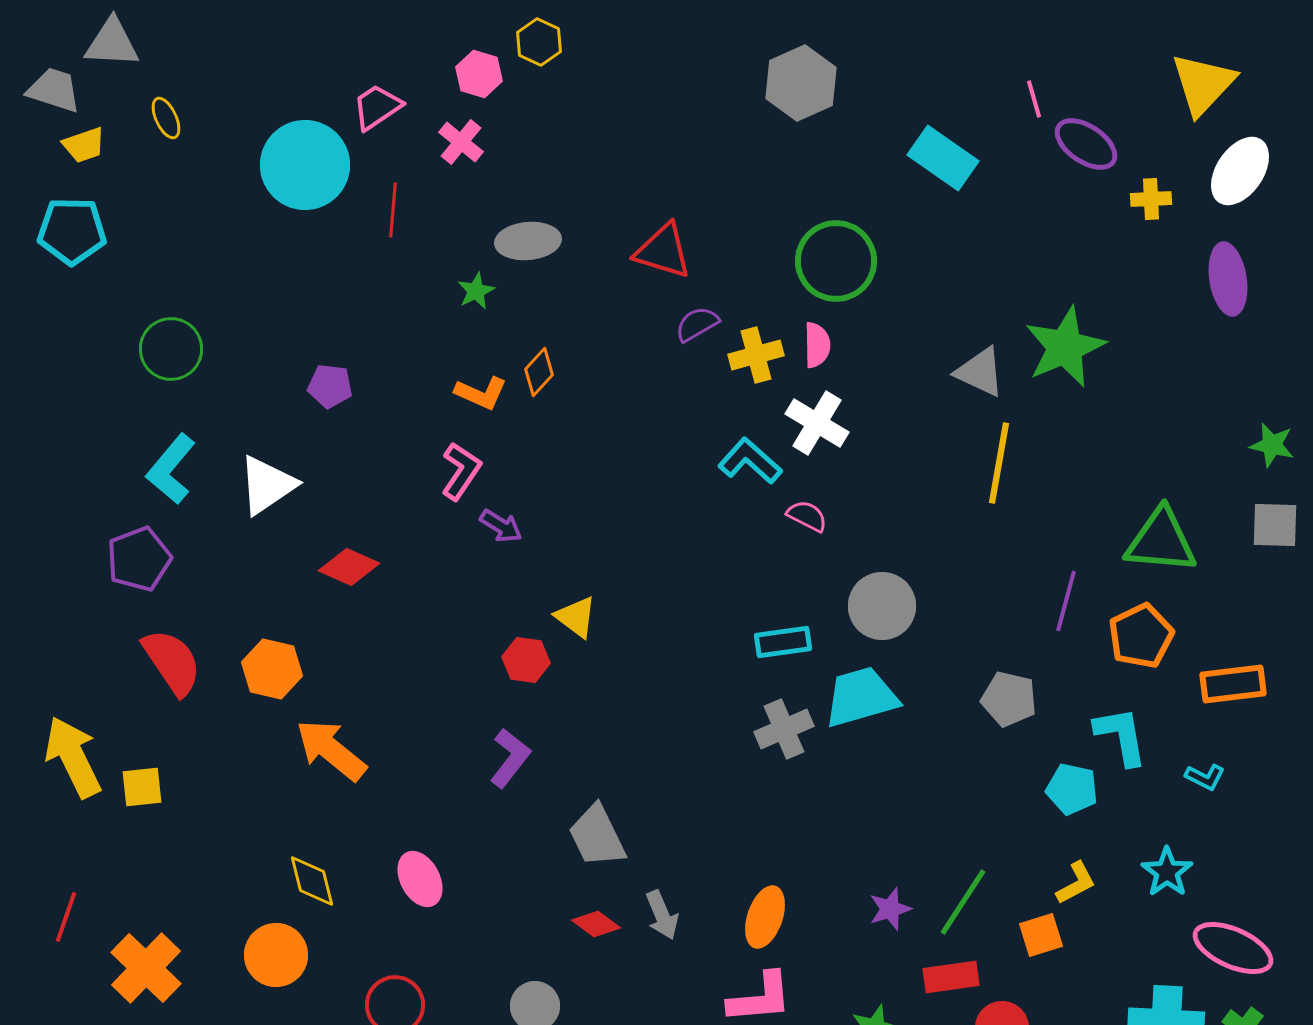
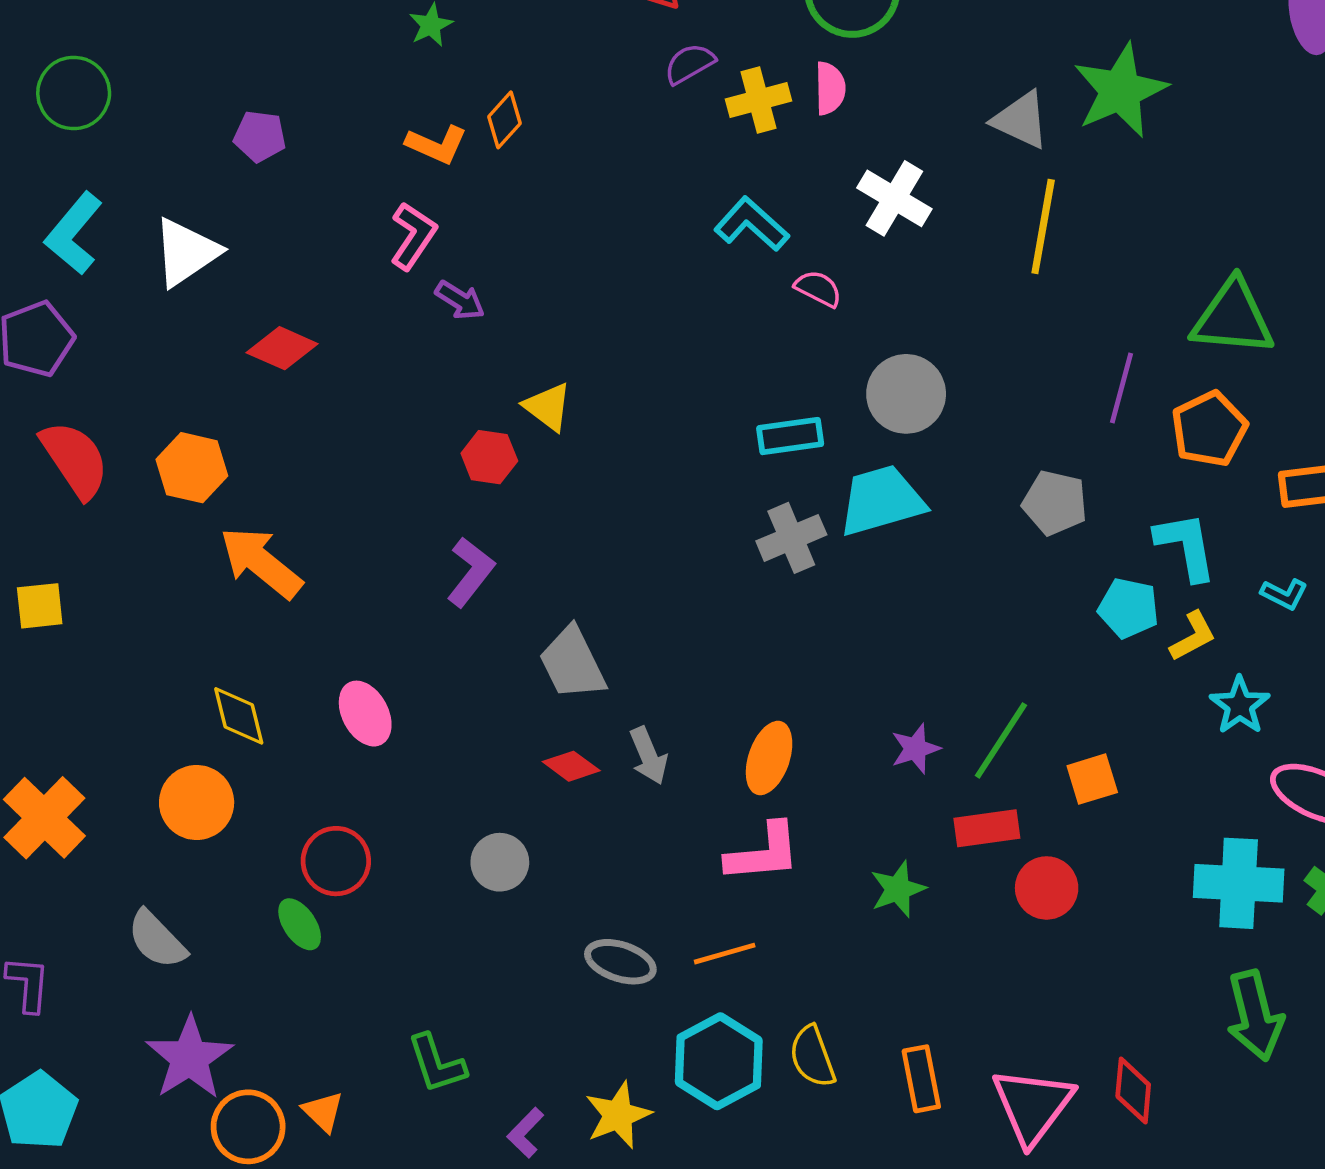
white cross: (817, 423) -> (894, 198), moved
yellow L-shape: (1076, 883) -> (1193, 636), moved

